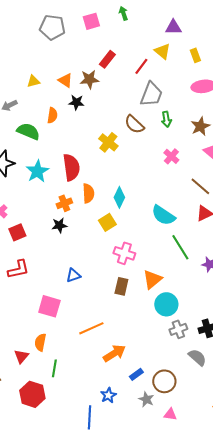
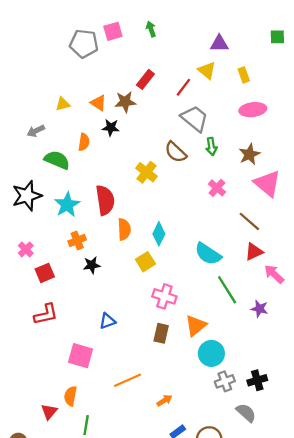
green arrow: (123, 13) -> (151, 29), moved
pink square: (91, 21) -> (113, 31), moved
gray trapezoid: (151, 94) -> (195, 119), turned -72
orange cross: (64, 203) -> (77, 240), moved
orange arrow: (114, 353) -> (164, 400), moved, size x0.6

